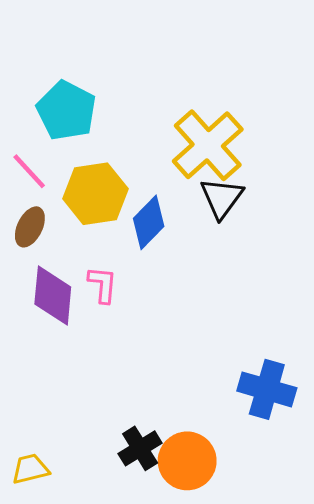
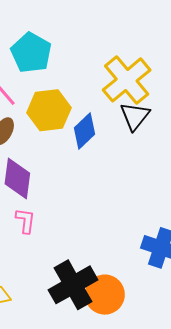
pink L-shape: (103, 285) -> (25, 221), moved
black cross: (140, 448) -> (73, 285), size x1.6

